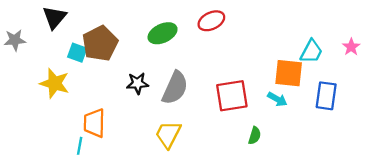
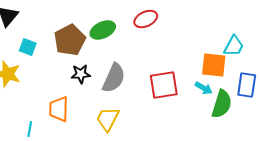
brown pentagon: (100, 43) -> (70, 40), moved
orange trapezoid: (94, 123) -> (59, 109), moved
green semicircle: (255, 136) -> (222, 104), moved, size x1.8

